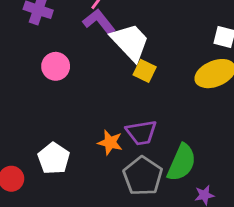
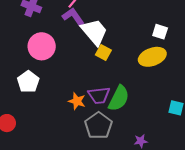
pink circle: (56, 66) -> (42, 46), size x1.4
white pentagon: (54, 158) -> (28, 82), moved
green semicircle: (182, 163) -> (119, 98), moved

